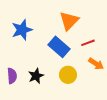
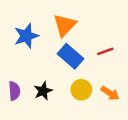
orange triangle: (69, 21) -> (65, 25), moved
orange arrow: (96, 64) -> (110, 93), moved

